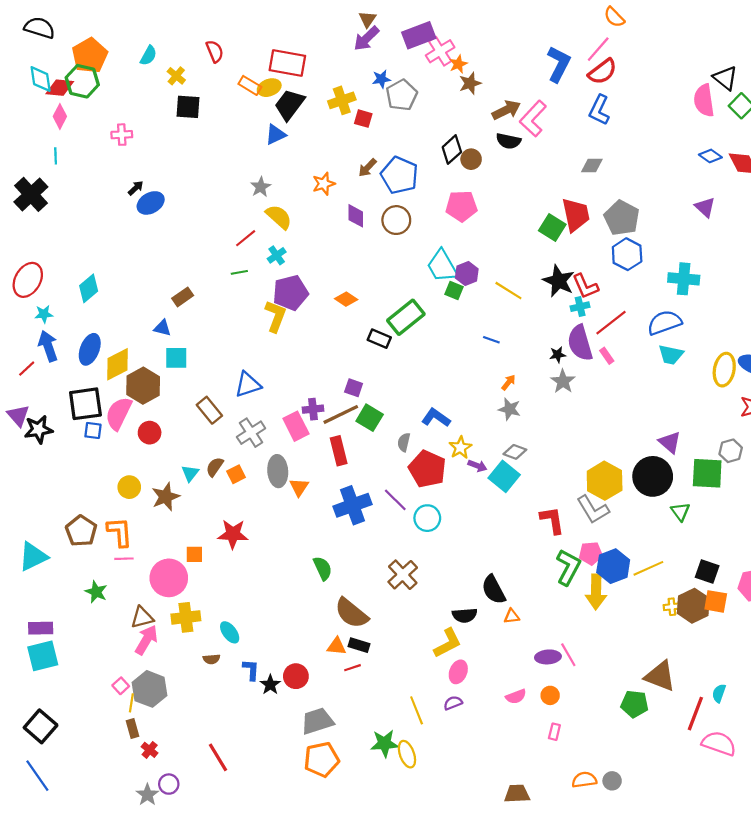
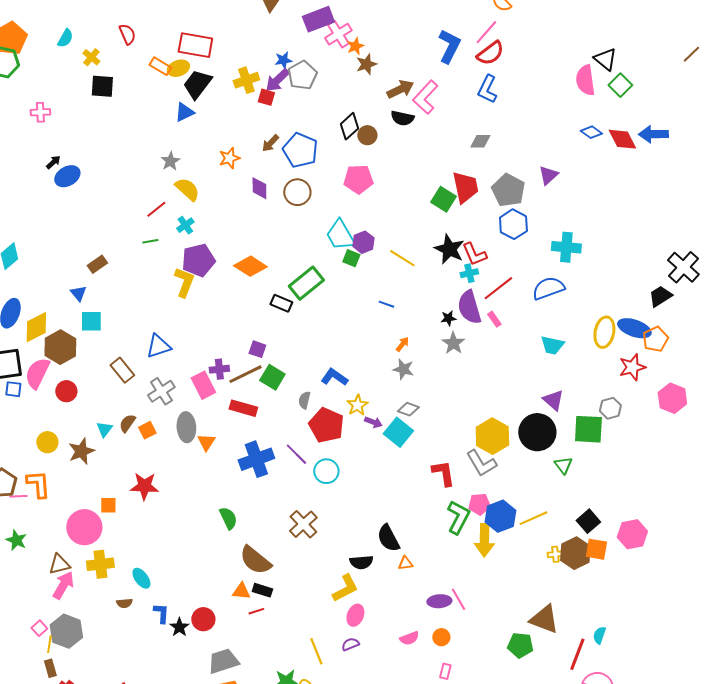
purple arrow: (366, 38) -> (277, 80), moved
purple triangle: (705, 207) -> (548, 175), moved, turned 35
orange diamond: (346, 299) -> (250, 266), size x1.5
blue triangle: (162, 328) -> (78, 293), turned 36
cyan trapezoid: (671, 355) -> (552, 345), moved
red rectangle: (339, 451) -> (243, 408), turned -60
pink line: (124, 559) -> (18, 496), moved
black square: (707, 571) -> (588, 521), turned 30

